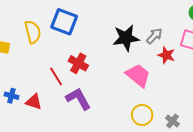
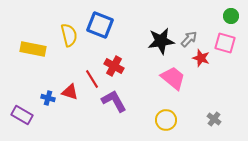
red triangle: (34, 102) -> (70, 92), moved
yellow circle: (142, 115) -> (166, 120), moved
gray cross: (172, 121) -> (214, 119), moved

